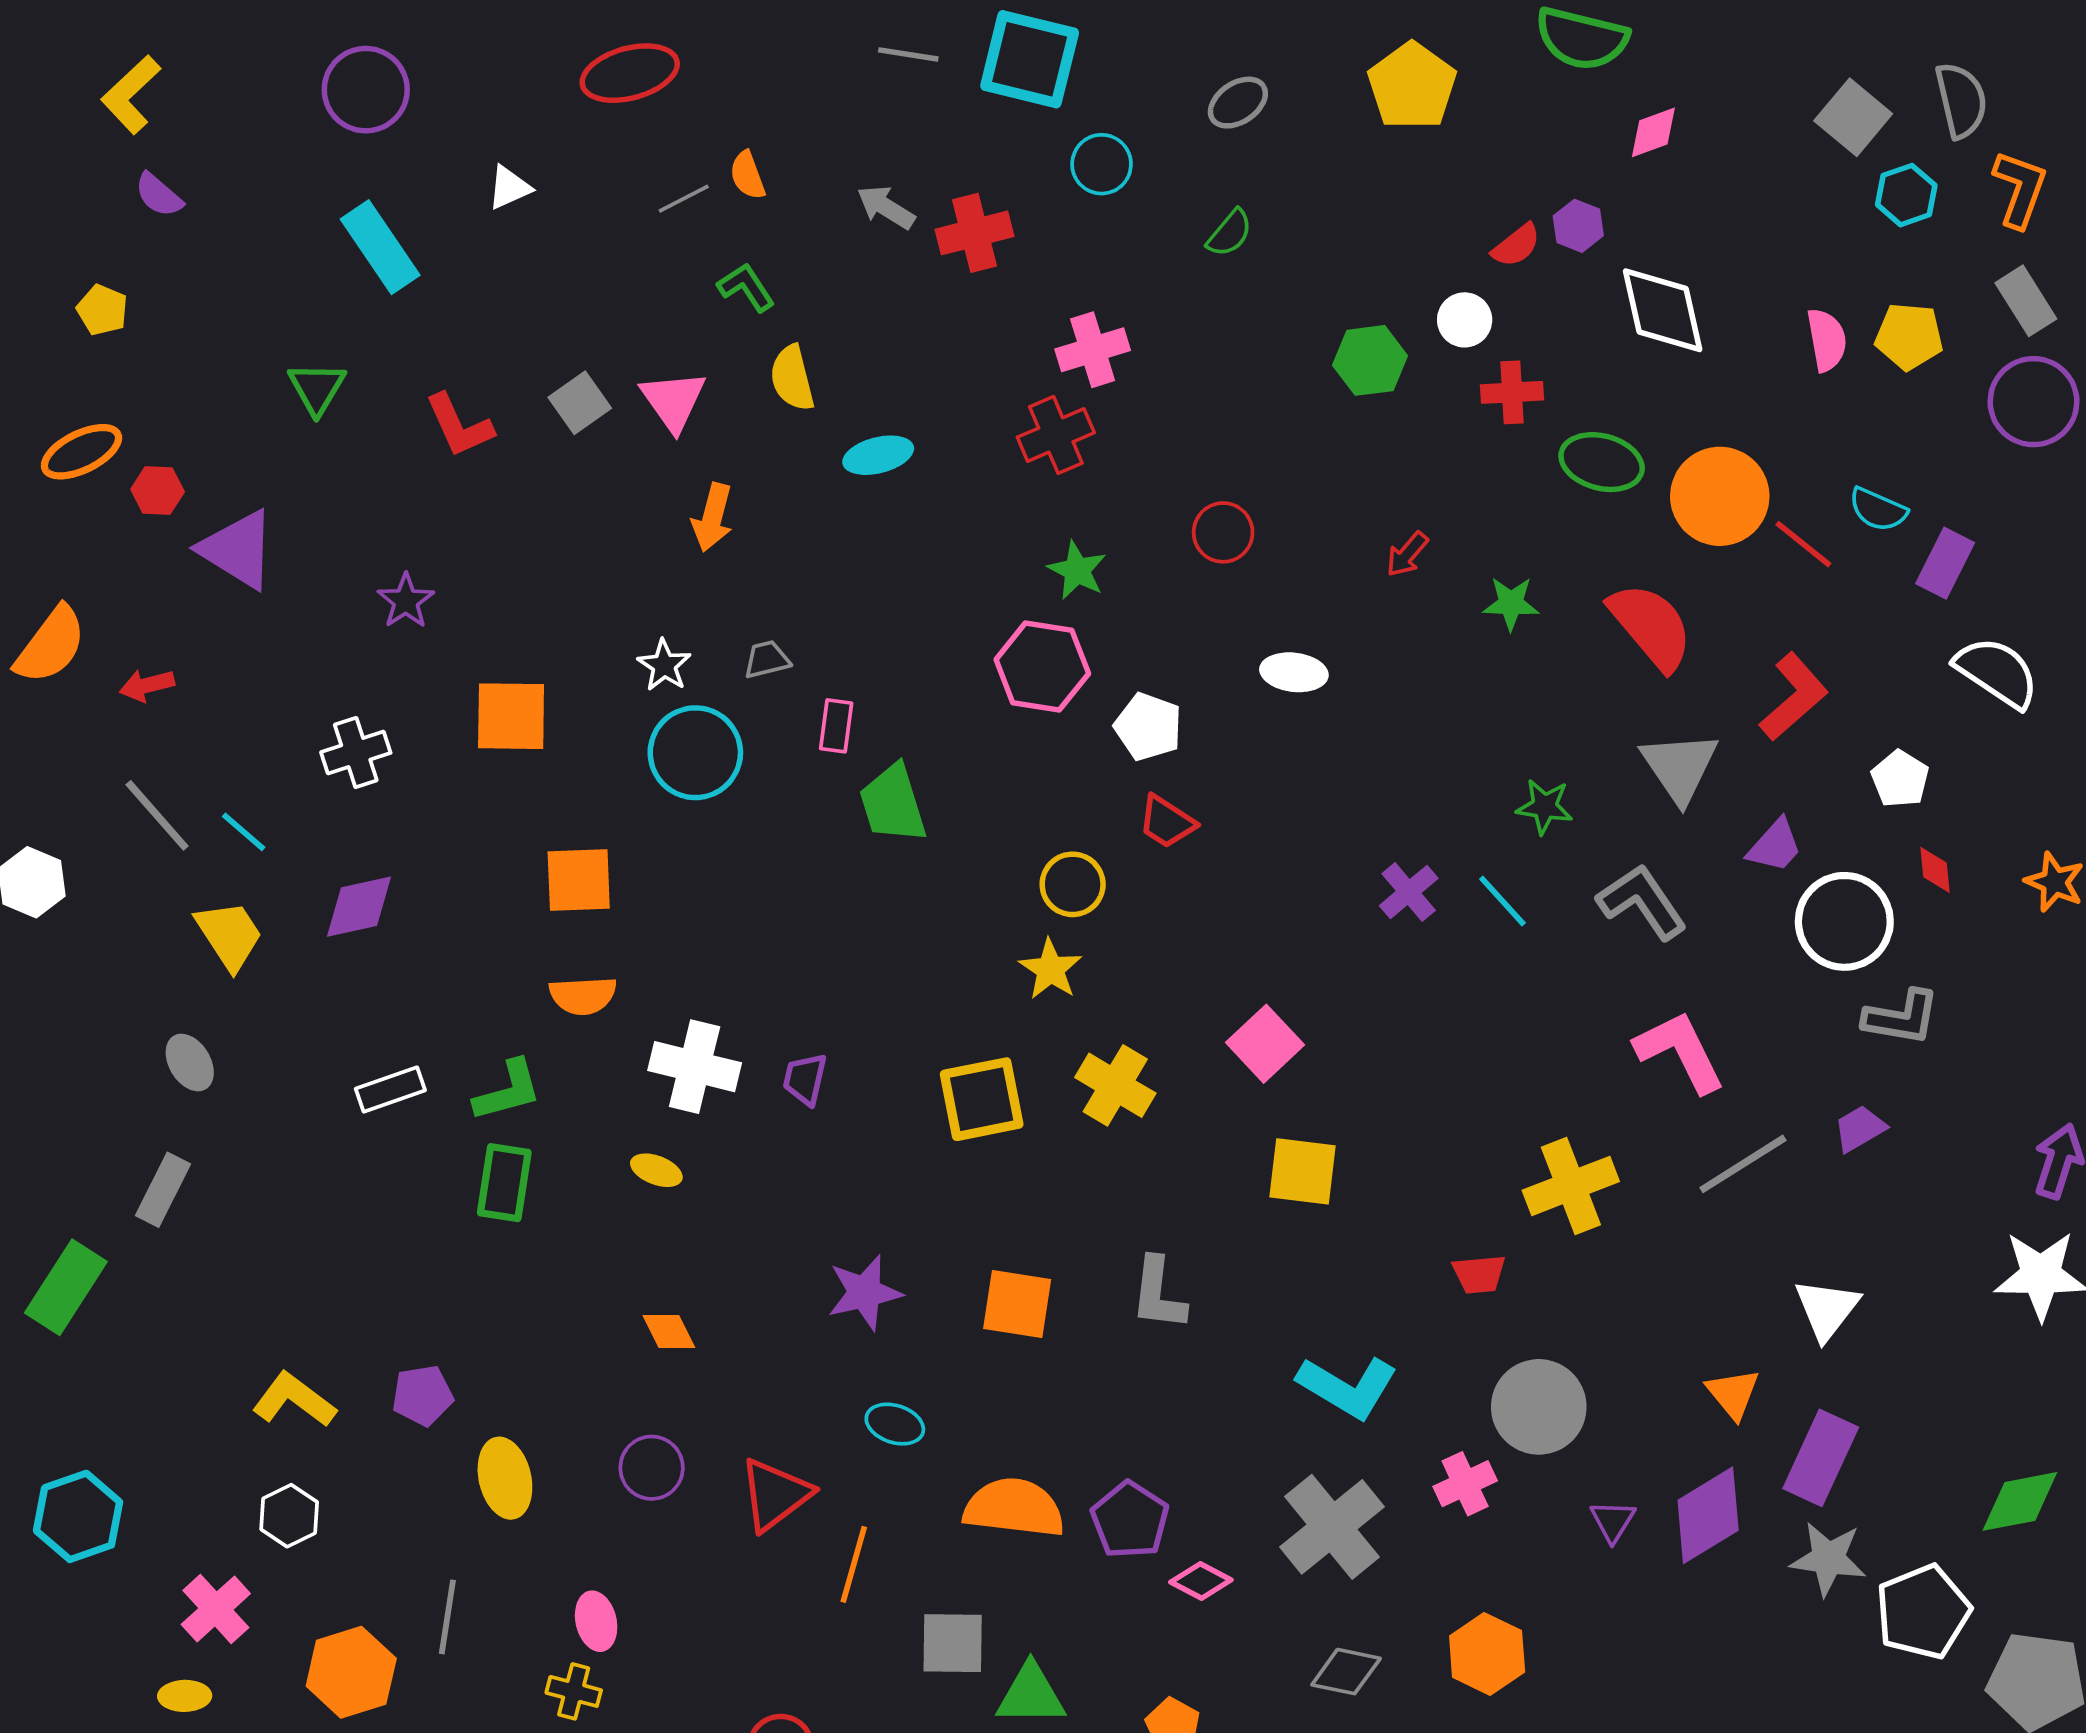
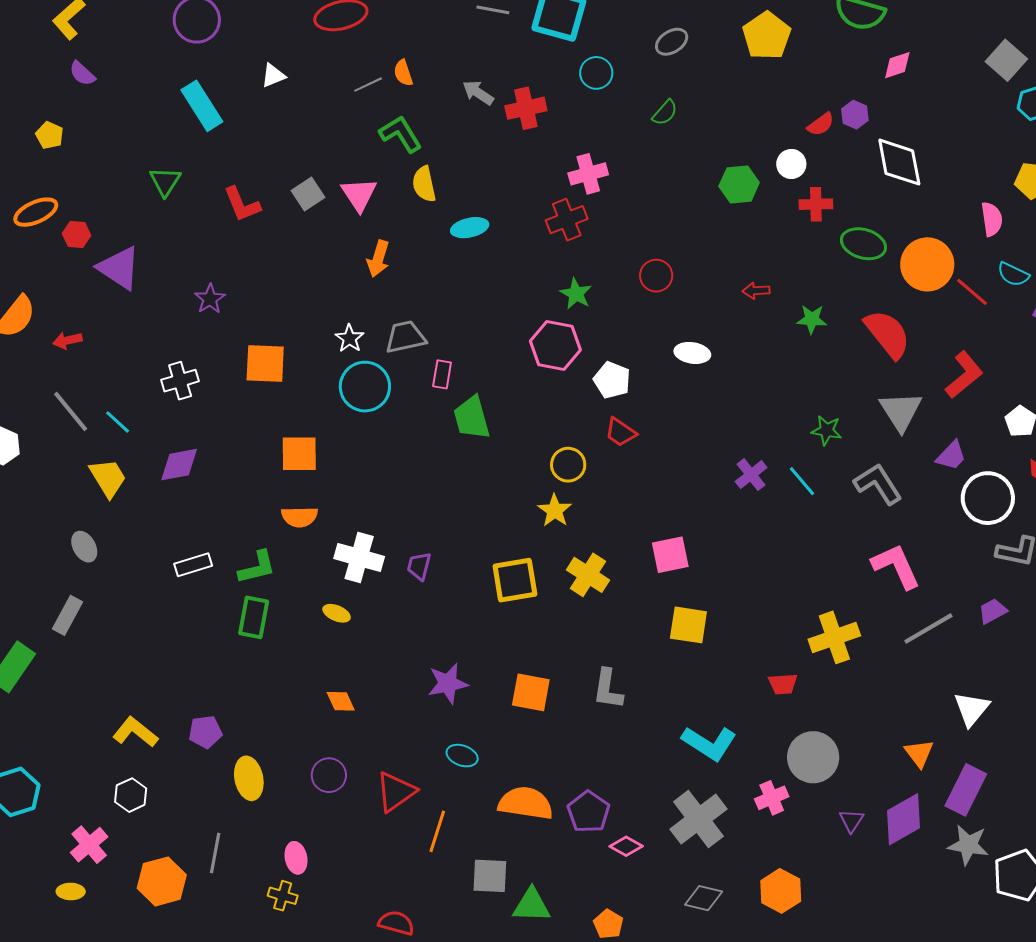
green L-shape: (746, 287) -> (401, 134), size x1.4
pink semicircle: (1827, 340) -> (992, 219), moved
red arrow: (1407, 554) -> (756, 291), turned 44
gray trapezoid: (767, 659) -> (405, 337), size x1.6
pink square: (1265, 1044) -> (670, 555), turned 30

